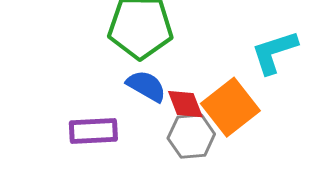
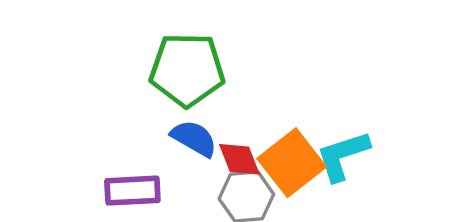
cyan L-shape: (274, 52) -> (343, 156), moved

